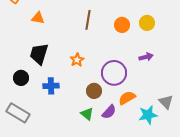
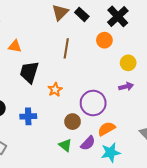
yellow circle: (147, 23) -> (128, 63), moved
orange circle: (122, 25) -> (104, 40), moved
black trapezoid: (39, 54) -> (29, 72), moved
cyan star: (148, 115) -> (111, 152), moved

